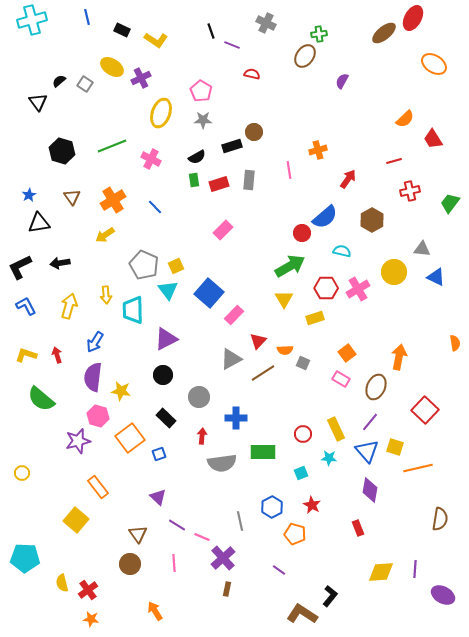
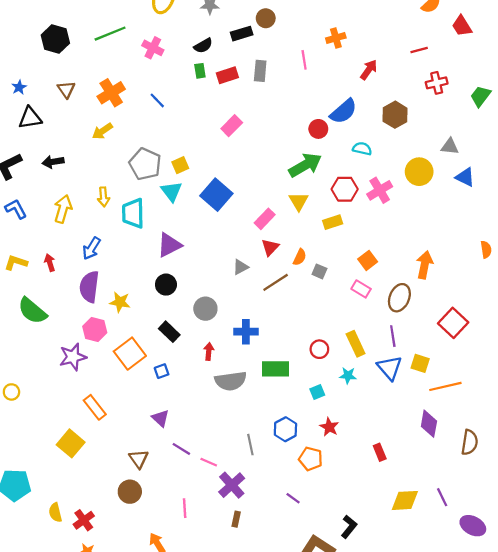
pink rectangle: (234, 315) -> (265, 219), moved
orange semicircle: (285, 350) -> (300, 257), turned -63
gray triangle: (231, 359) -> (240, 267), size x0.7
purple line: (370, 422) -> (393, 336), turned -48
purple diamond: (370, 490) -> (429, 424), moved
pink line: (174, 563) -> (185, 508), moved
purple line: (415, 569) -> (442, 497), turned -30

